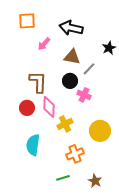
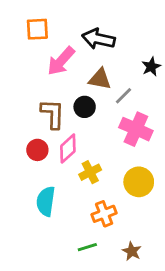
pink arrow: (44, 44) -> (61, 61), size x1.6
black circle: (70, 81) -> (85, 107), moved
pink cross: (84, 95) -> (136, 129), moved, size x1.6
pink diamond: (49, 107) -> (68, 149), turned 45

